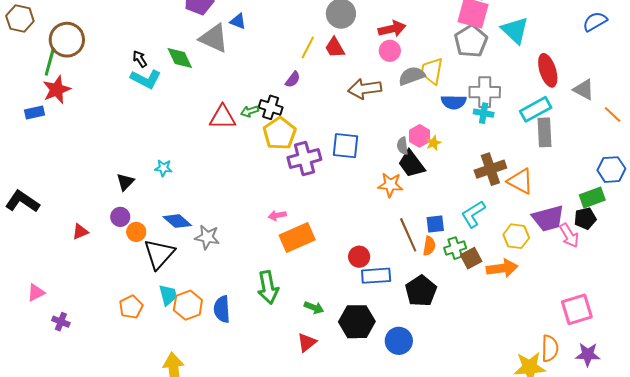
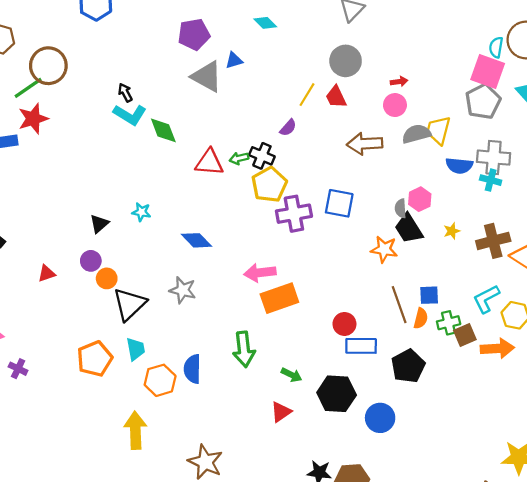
blue triangle: (238, 21) -> (234, 60), turned -42
red arrow: (392, 29) -> (399, 82), size x0.6
green diamond: (180, 58) -> (163, 130), moved
green line: (50, 62) -> (28, 88), turned 36
yellow star: (433, 143) -> (452, 231), moved
cyan L-shape: (473, 214) -> (486, 299), moved
pink arrow: (277, 215) -> (260, 273), size x1.6
blue diamond: (177, 221) -> (196, 240), moved
orange hexagon: (188, 305) -> (160, 380), moved
orange pentagon: (131, 307) -> (95, 359), size x1.4

